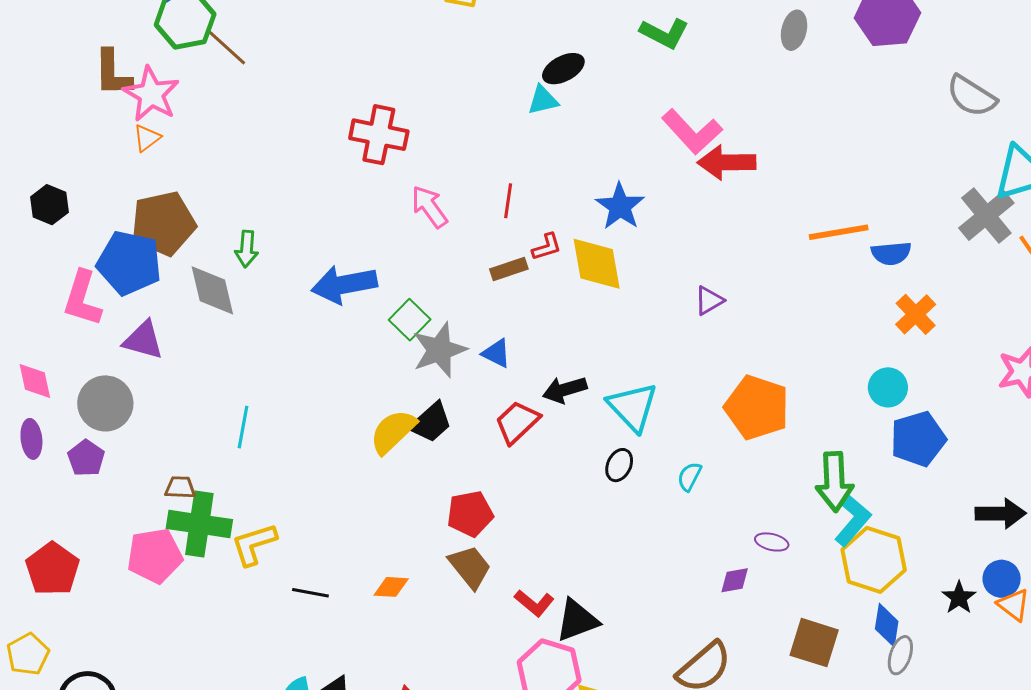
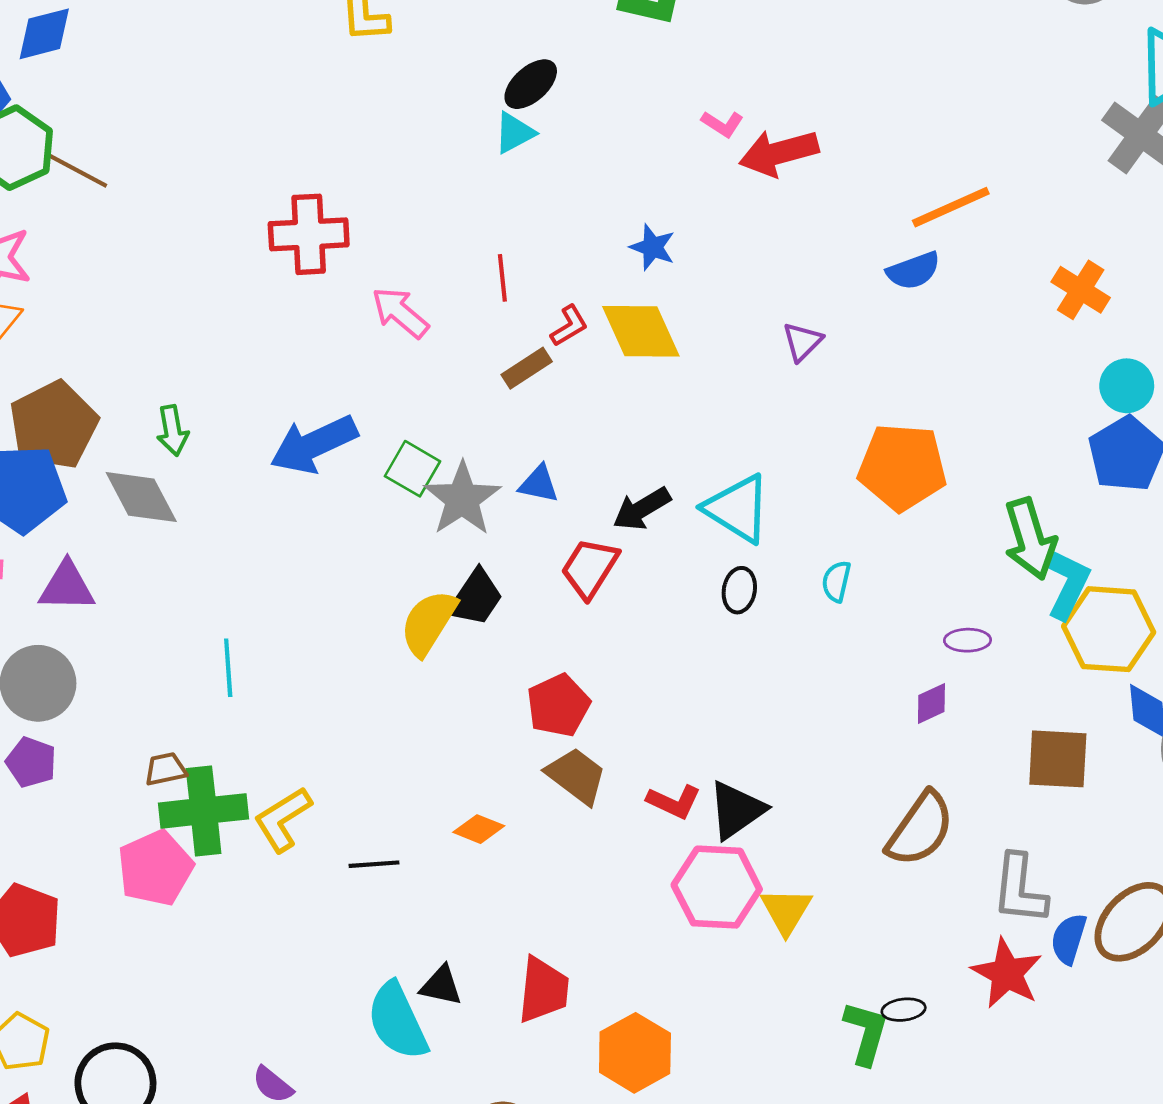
pink L-shape: (692, 132) -> (722, 124), size x0.5
blue star: (620, 206) -> (652, 247), size x0.7
blue semicircle: (891, 253) -> (913, 271), moved
cyan circle: (888, 387) -> (1127, 386), moved
orange diamond: (391, 587) -> (479, 829), turned 33

